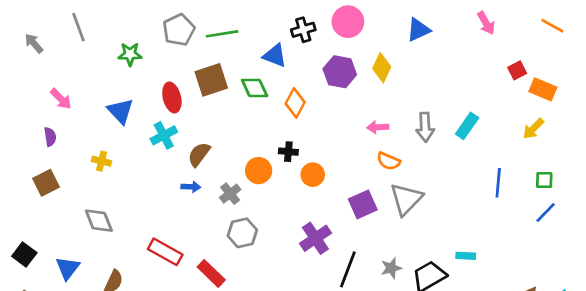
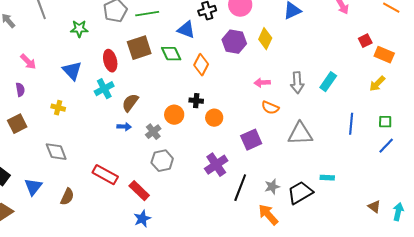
gray triangle: (406, 199) -> (300, 134), moved, turned 44

